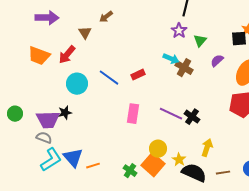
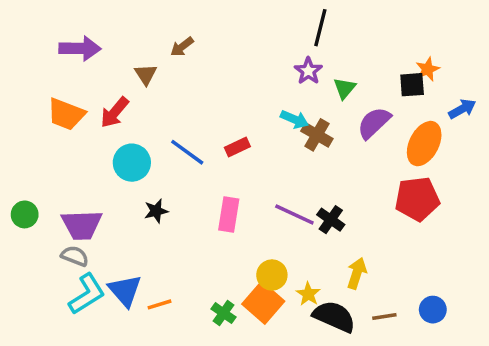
purple semicircle: (217, 61) -> (374, 123), size x1.5
black star: (65, 113) -> (156, 211), moved

